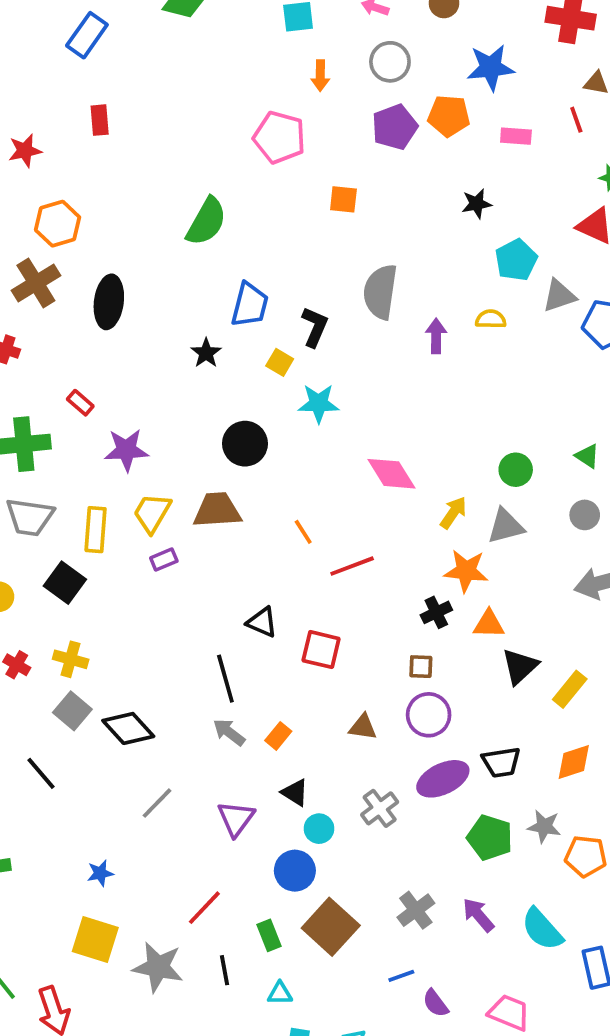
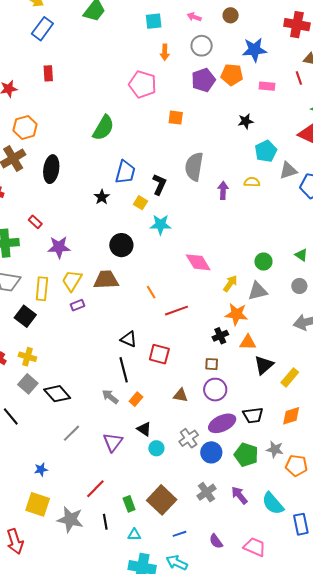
black line: (225, 679) -> (124, 370), moved
blue circle: (295, 871) -> (211, 452), moved
blue line: (401, 976) -> (179, 534), moved

